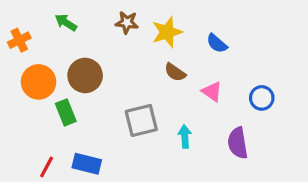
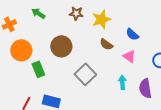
blue semicircle: (217, 43) -> (132, 34), moved
brown circle: (85, 75) -> (61, 46), moved
gray square: (141, 120) -> (85, 74), turned -30
cyan arrow: (185, 136) -> (122, 82), moved

